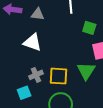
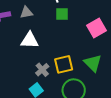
green square: (89, 28) -> (62, 14), moved
green triangle: (86, 71) -> (93, 63), moved

